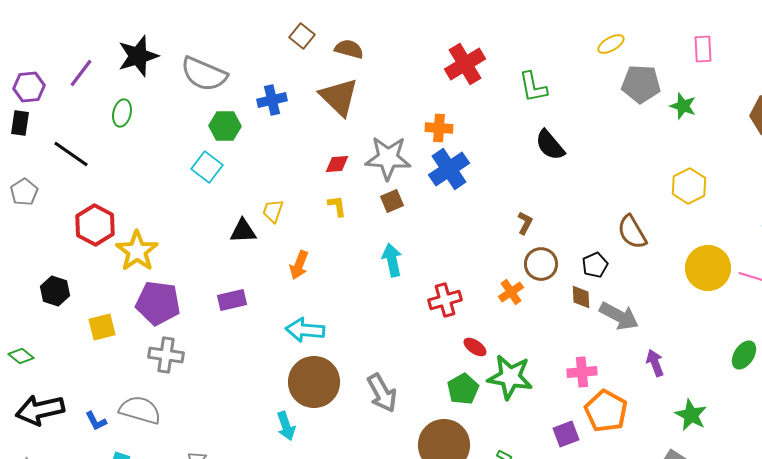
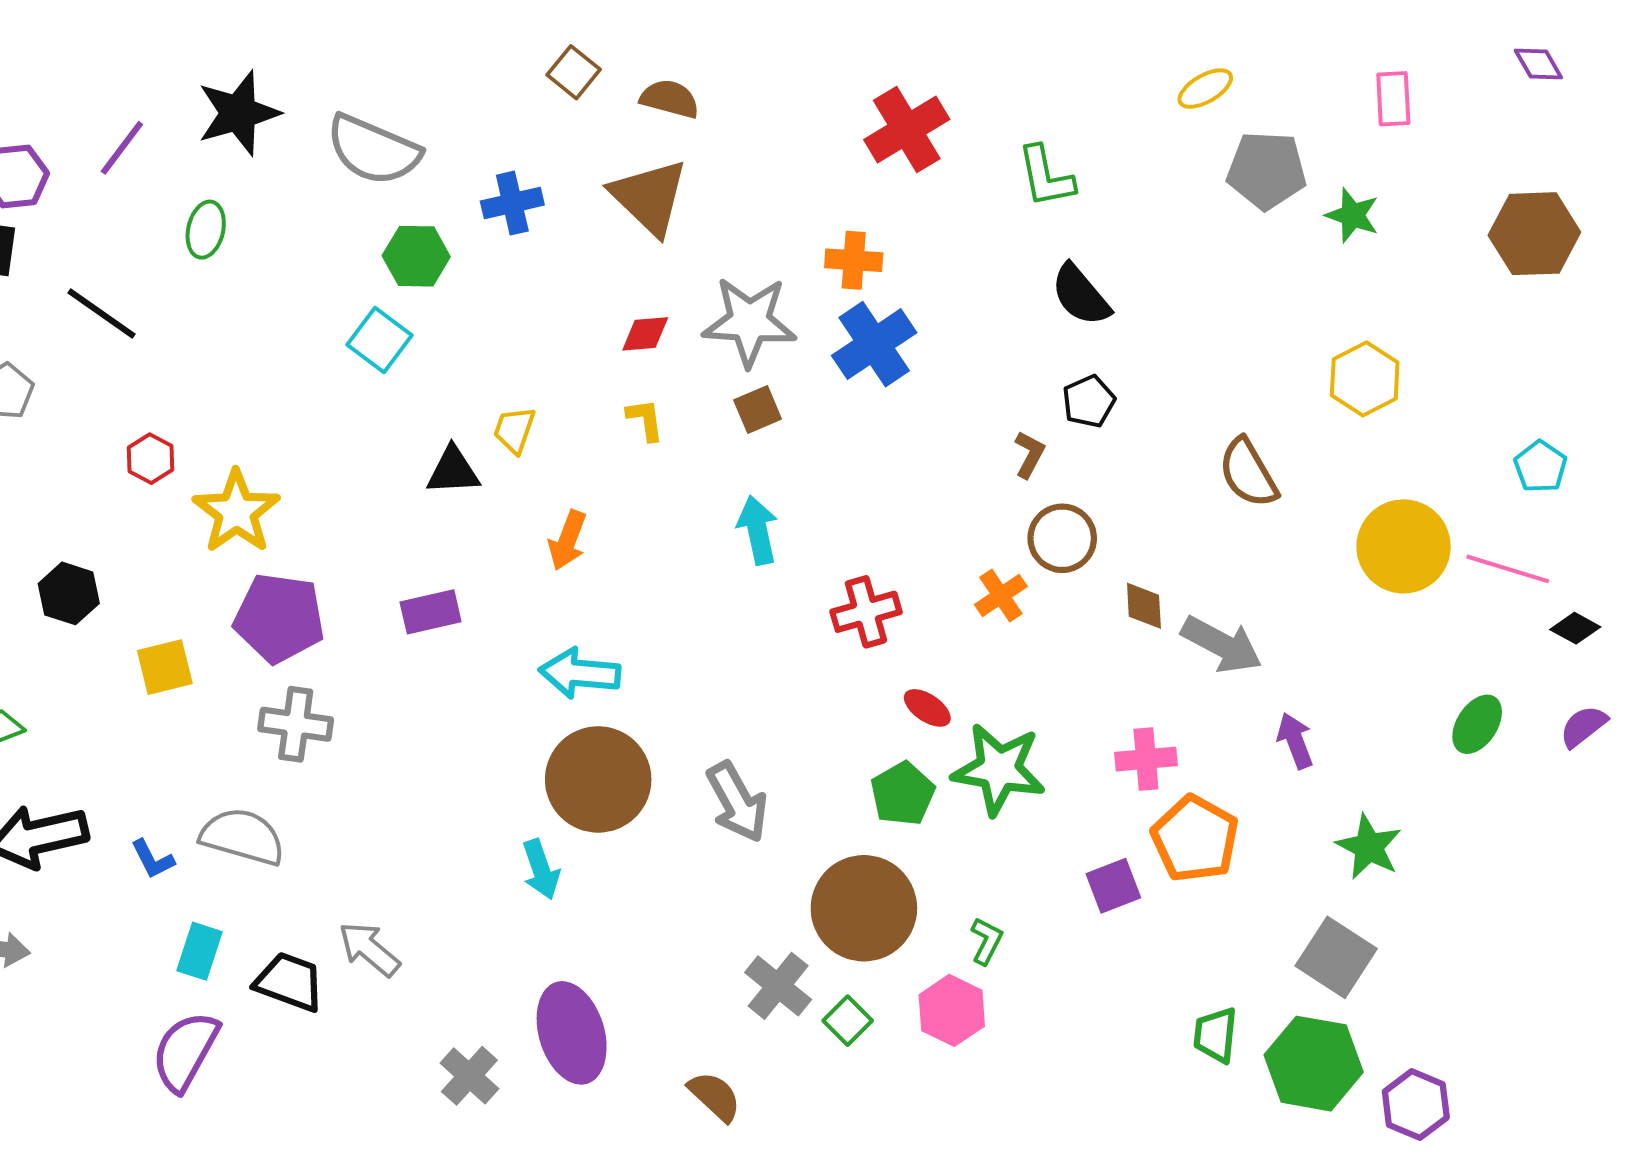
red hexagon: (95, 225) -> (151, 459), size x0.6
black pentagon: (595, 265) -> (1089, 401), moved

